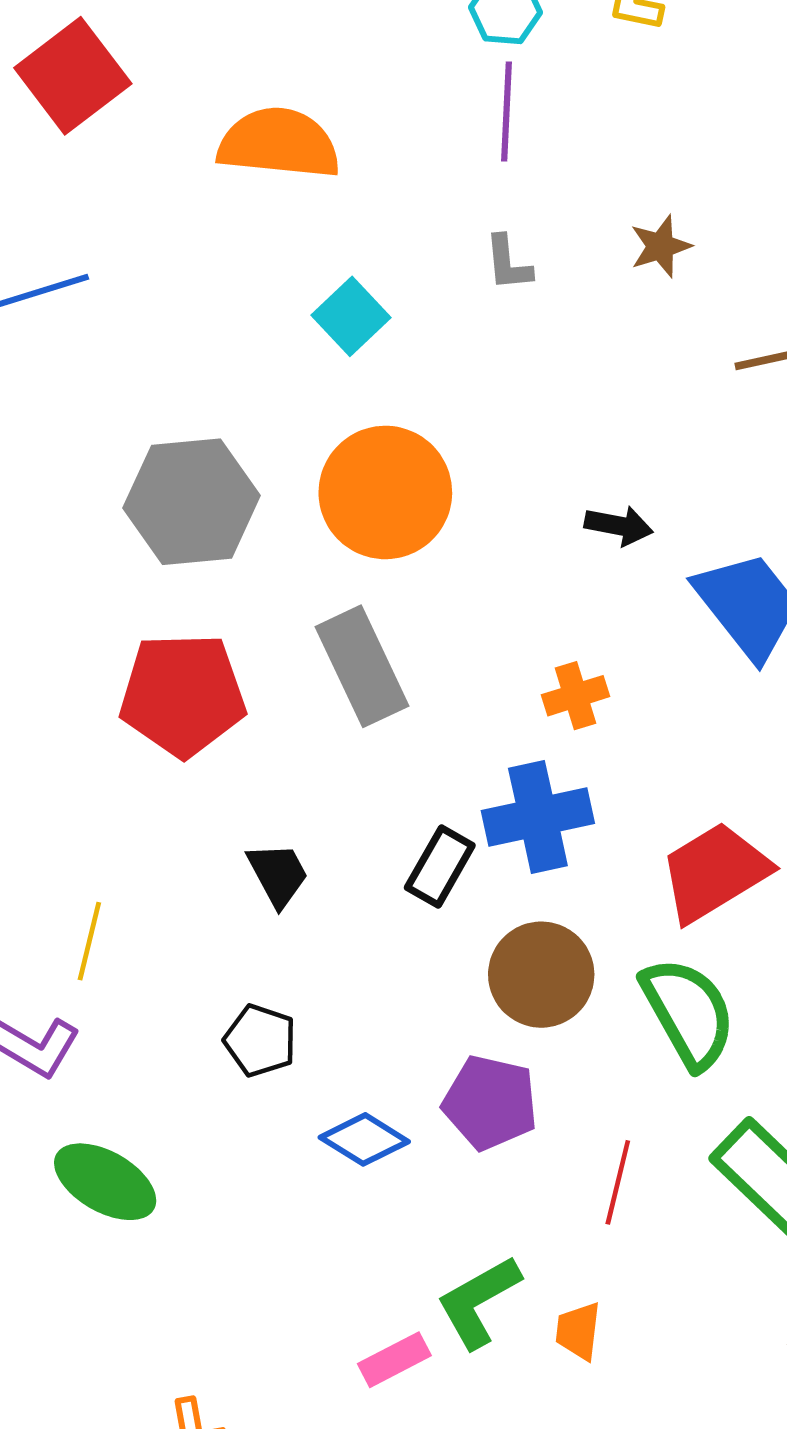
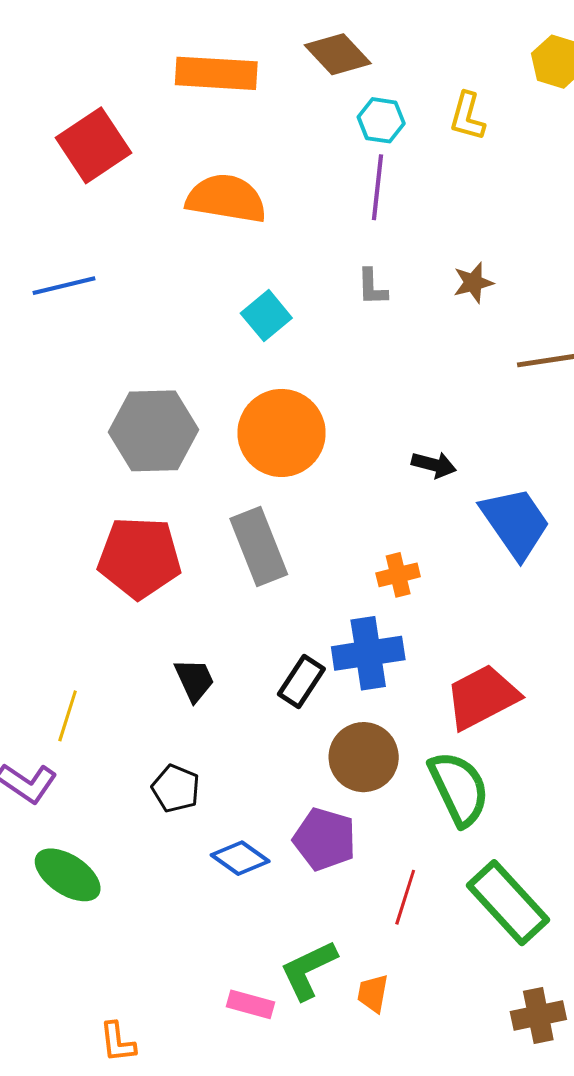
pink rectangle: (394, 1360) -> (251, 1004), turned 39

